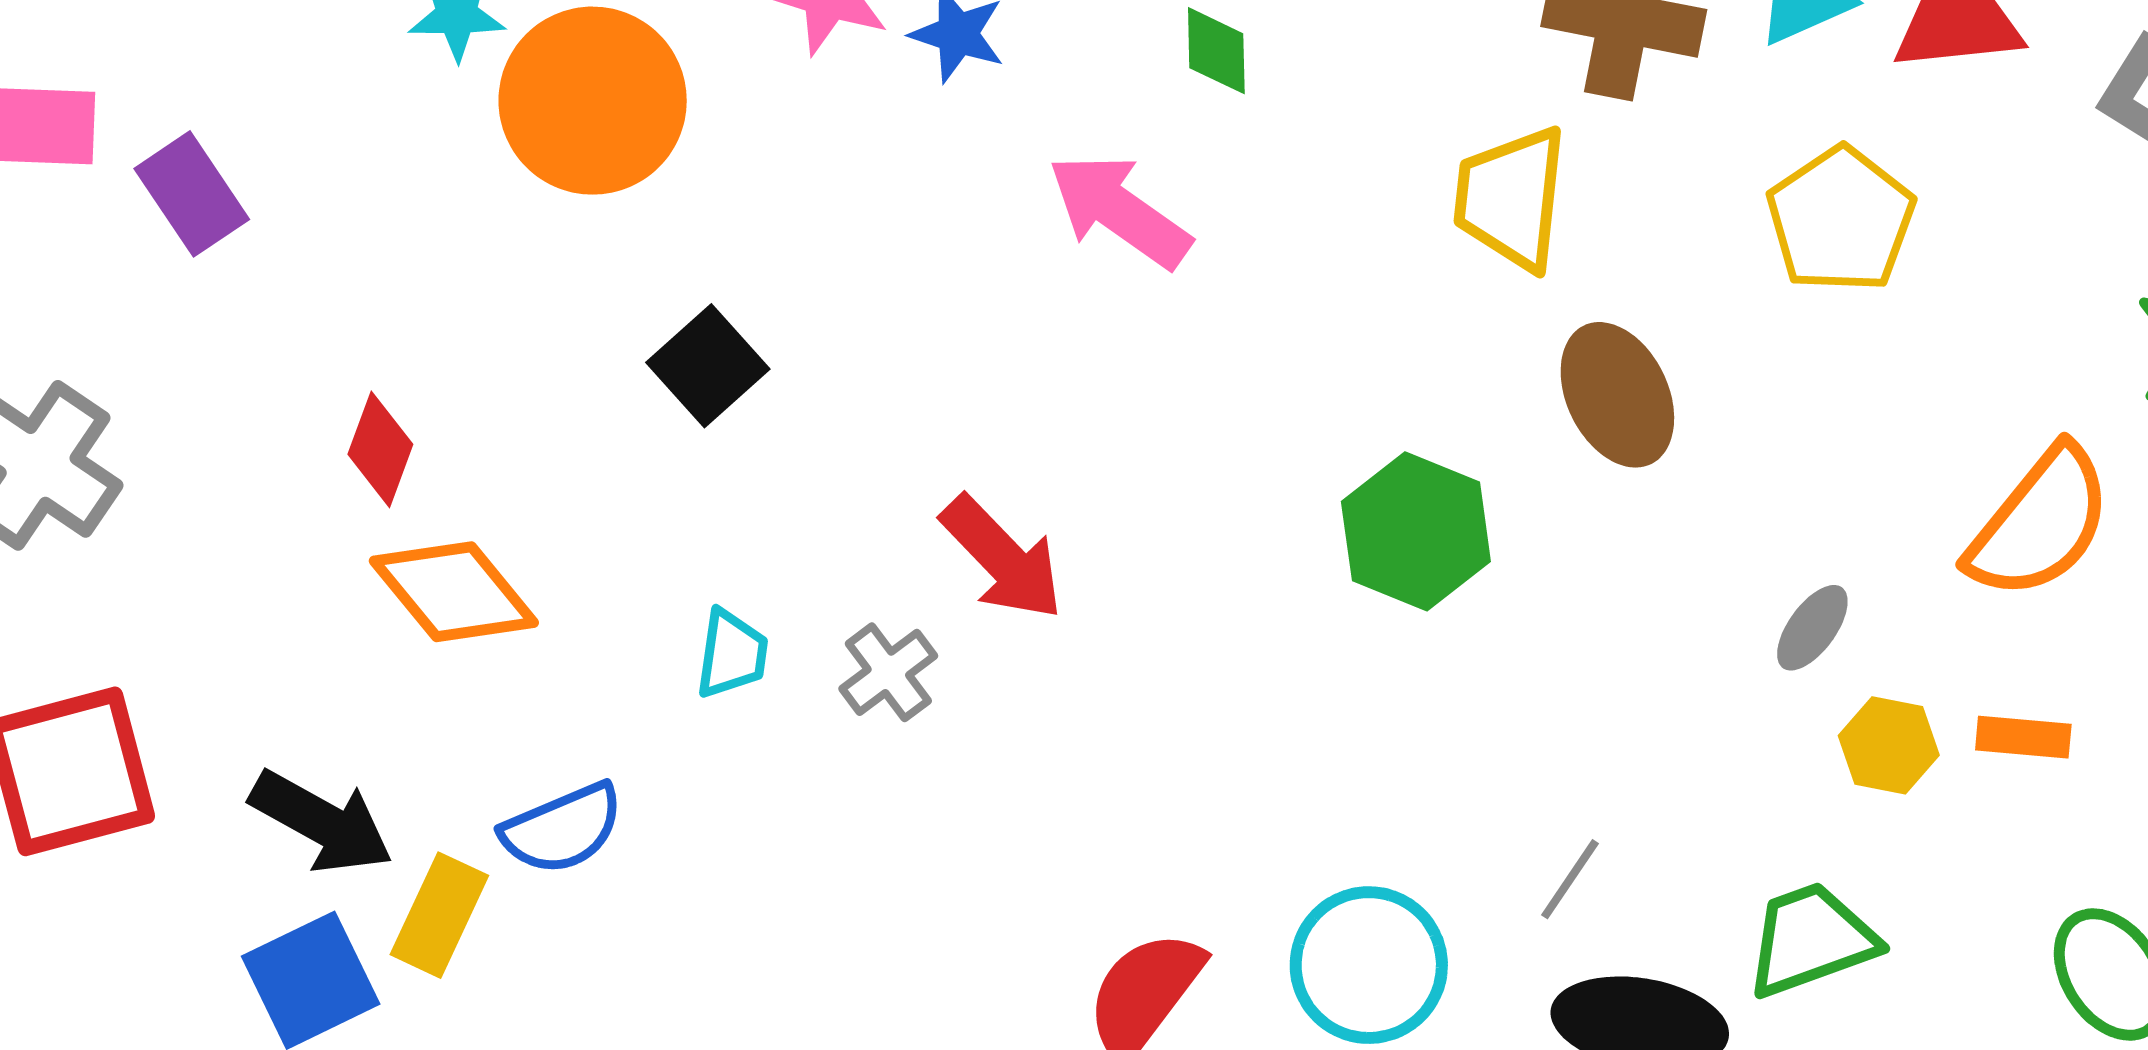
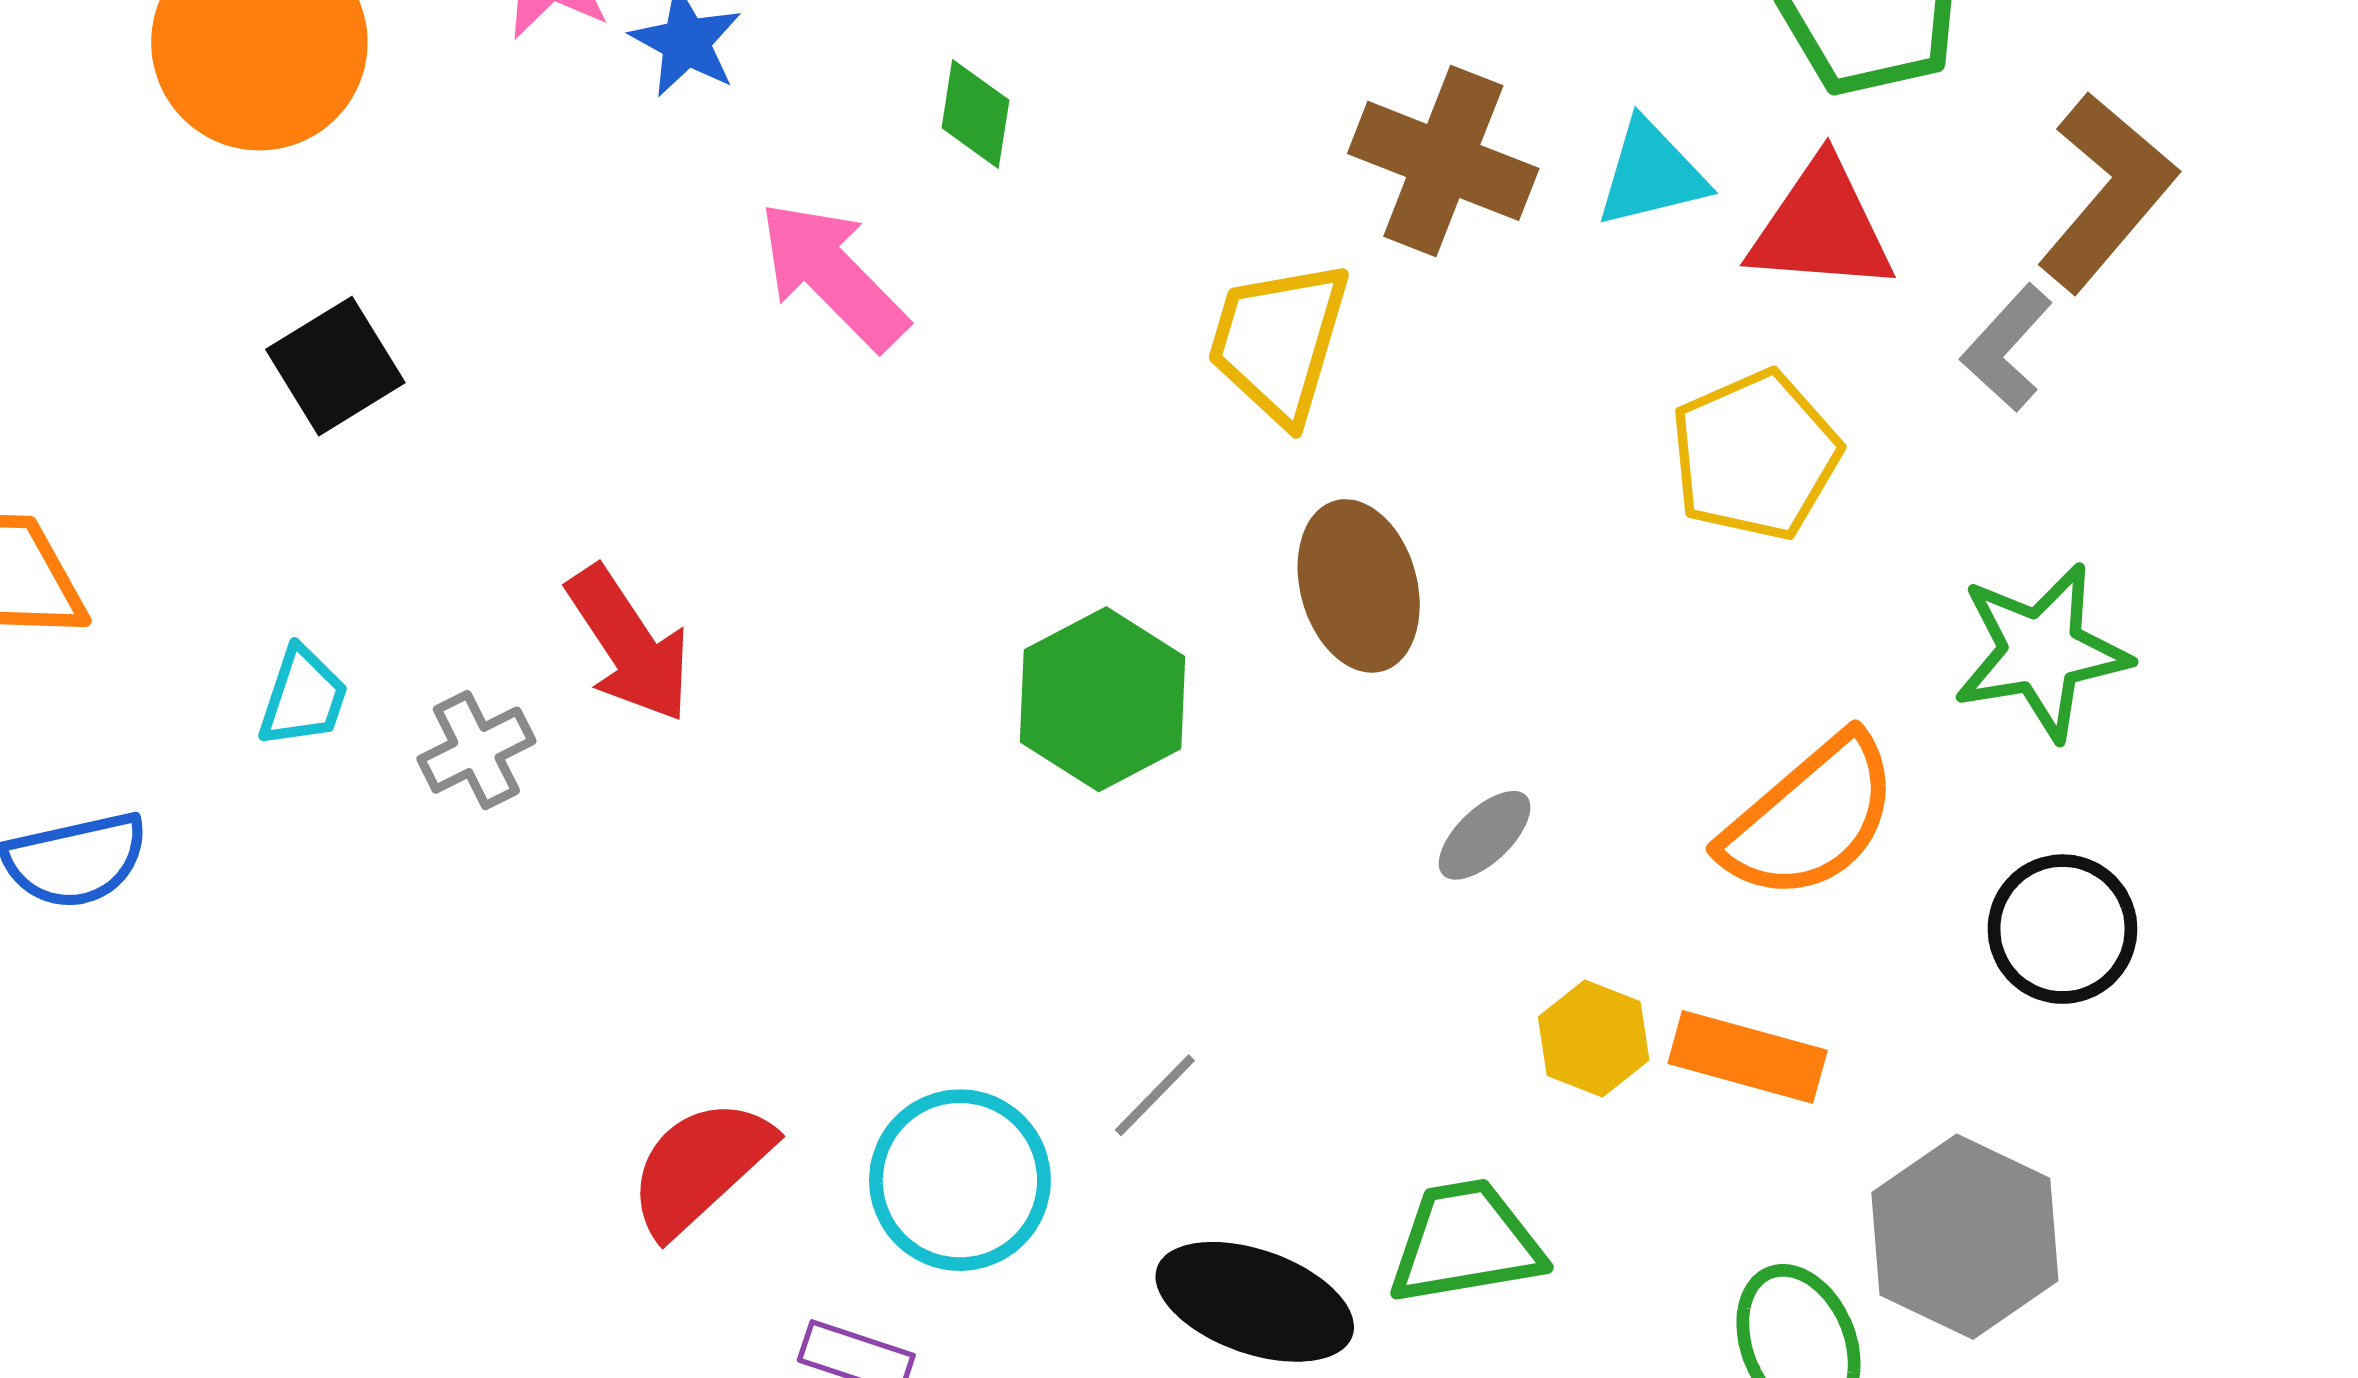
yellow pentagon: (1841, 220) -> (1755, 455), moved
gray ellipse: (1812, 628) -> (1485, 835), moved
orange rectangle: (2023, 737) -> (1748, 1057), size x1.4
gray line: (1570, 879) -> (1155, 1095), moved

